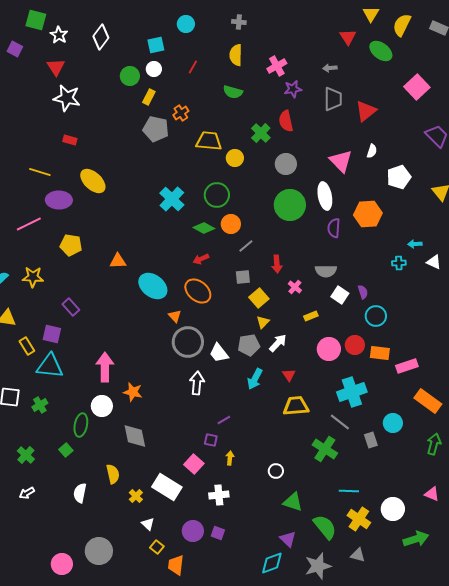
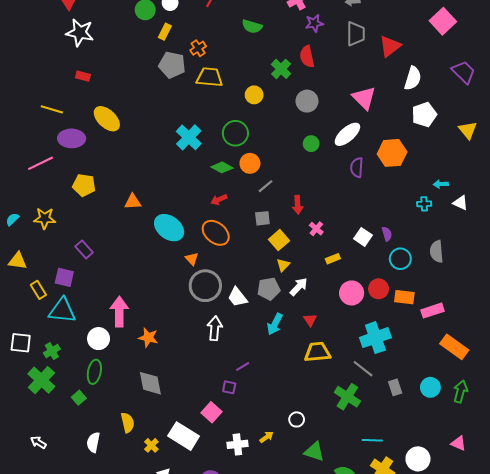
yellow trapezoid: (209, 141) -> (209, 77), moved
white semicircle: (372, 151) -> (413, 78), moved, size x1.6
white ellipse: (325, 196) -> (347, 134), turned 60
green circle: (290, 205) -> (311, 144), size x0.5
gray semicircle: (326, 271) -> (437, 251), moved, turned 85
white circle: (102, 406) -> (99, 339), moved
cyan circle: (393, 423) -> (430, 387), moved
green cross: (26, 455) -> (41, 380), moved, size x1.5
yellow arrow: (230, 458) -> (267, 437), moved, turned 48
white arrow: (27, 493) -> (38, 442), turned 63

